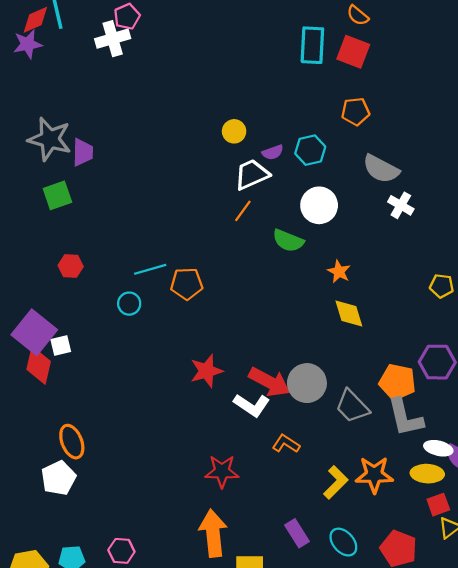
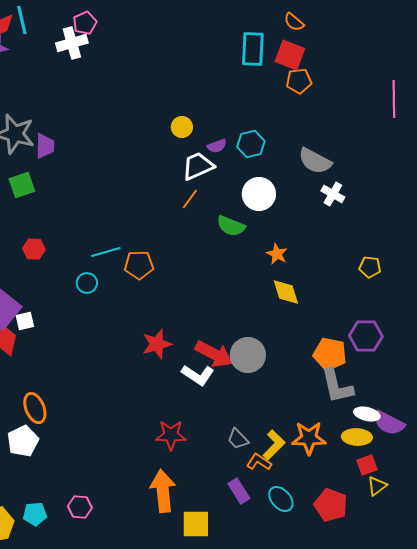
orange pentagon: (356, 111) -> (299, 81), moved
gray trapezoid: (352, 406) -> (238, 439), moved, size x0.7
orange L-shape: (286, 444) -> (259, 462), moved

